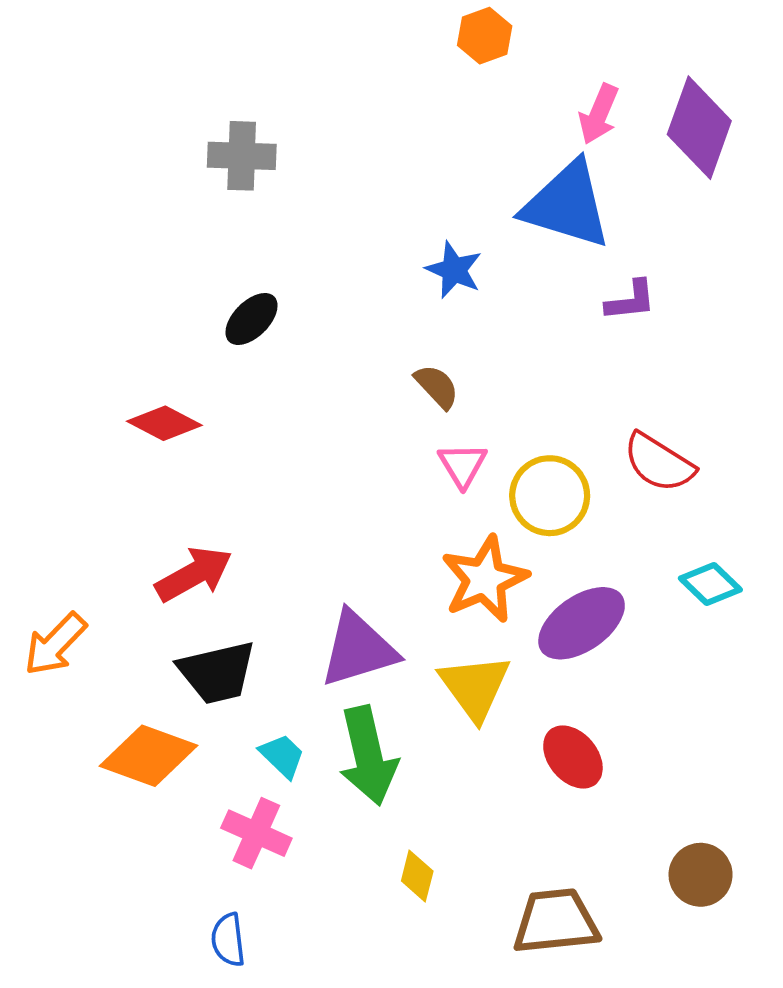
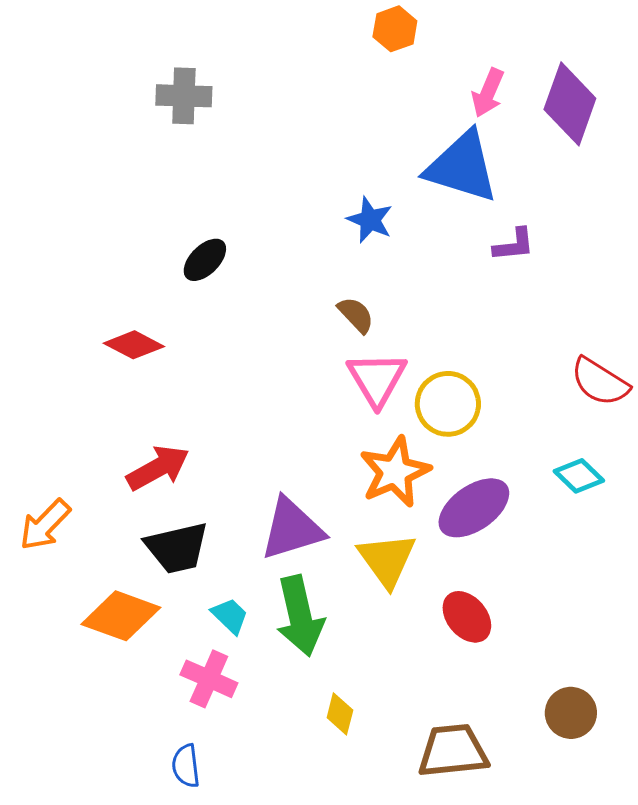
gray cross: (242, 156) -> (184, 96), moved
red semicircle: (659, 463) -> (600, 382), moved
pink triangle: (463, 465) -> (377, 379), size x1.5

